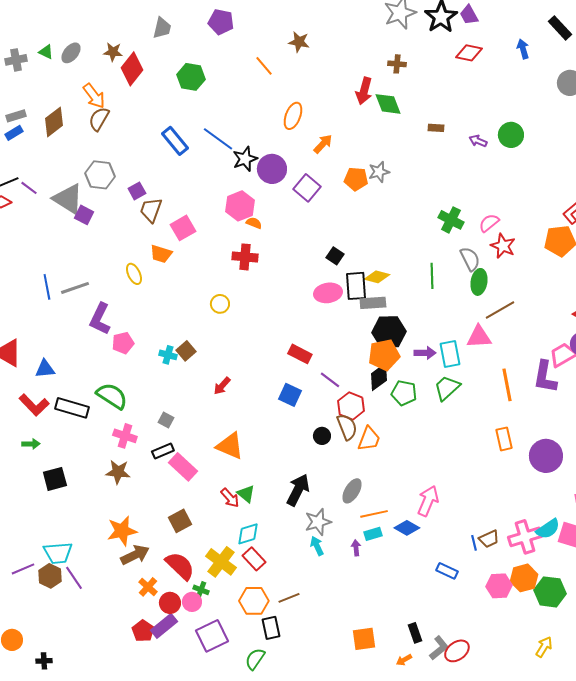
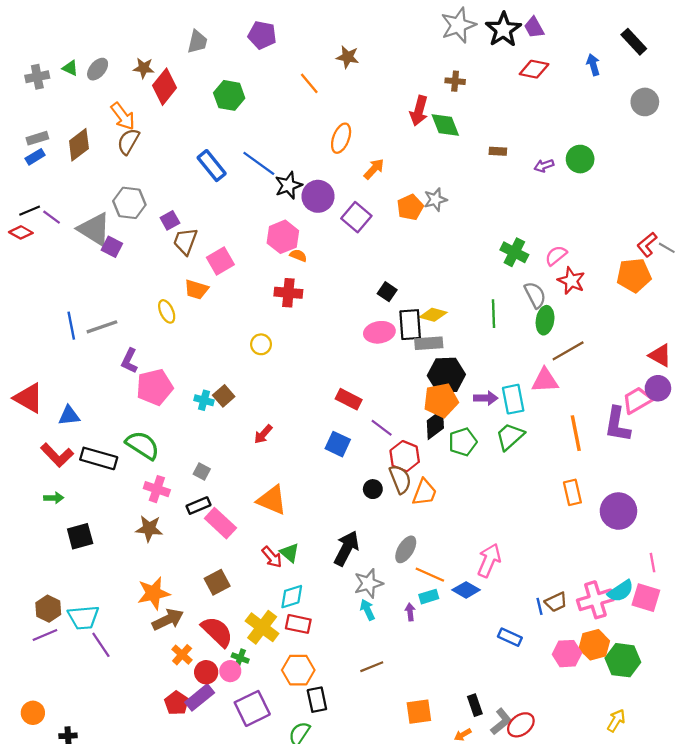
purple arrow: (478, 141) -> (544, 166), turned -42
orange pentagon: (356, 179) -> (410, 207), turned -30
purple L-shape: (100, 319) -> (129, 361), size x0.7
pink pentagon: (123, 343) -> (155, 387), size x1.5
green pentagon: (404, 393) -> (463, 442), turned -30
orange line: (374, 514) -> (430, 575), turned 36
red rectangle: (254, 559) -> (298, 624), turned -35
brown hexagon: (50, 576) -> (48, 609), moved
brown line: (289, 598) -> (372, 667), moved

